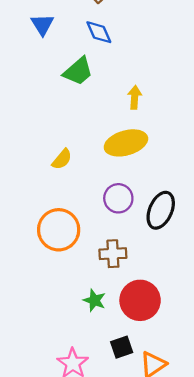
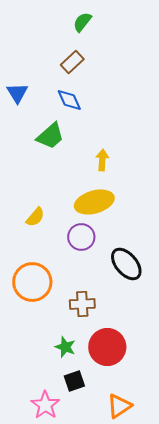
purple circle: (118, 198) -> (81, 237), moved
black ellipse: (161, 210) -> (126, 264), turned -64
black square: (122, 347) -> (74, 381), moved

